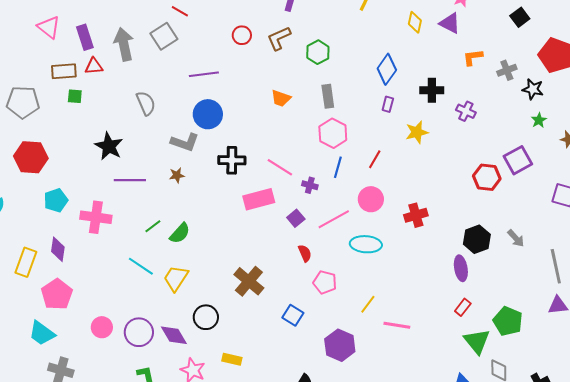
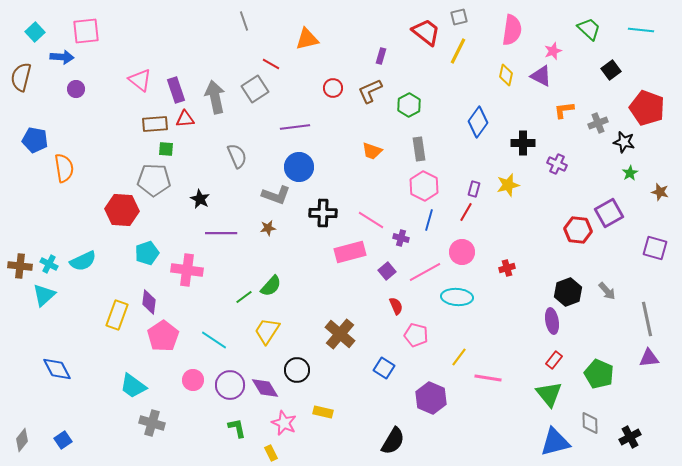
gray pentagon: (23, 102) -> (154, 180), moved
purple rectangle: (388, 104) -> (474, 189), moved
black star: (109, 146) -> (200, 199), size x0.7
red cross: (416, 215) -> (507, 268), size x0.7
green line: (153, 226) -> (244, 297), moved
cyan line: (141, 266) -> (214, 340), moved
pink pentagon: (57, 294) -> (163, 336), moved
green triangle: (477, 341) -> (549, 394), moved

